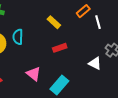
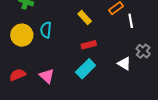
pink triangle: (34, 74) -> (47, 76), moved
cyan rectangle: (59, 85) -> (86, 69), moved

